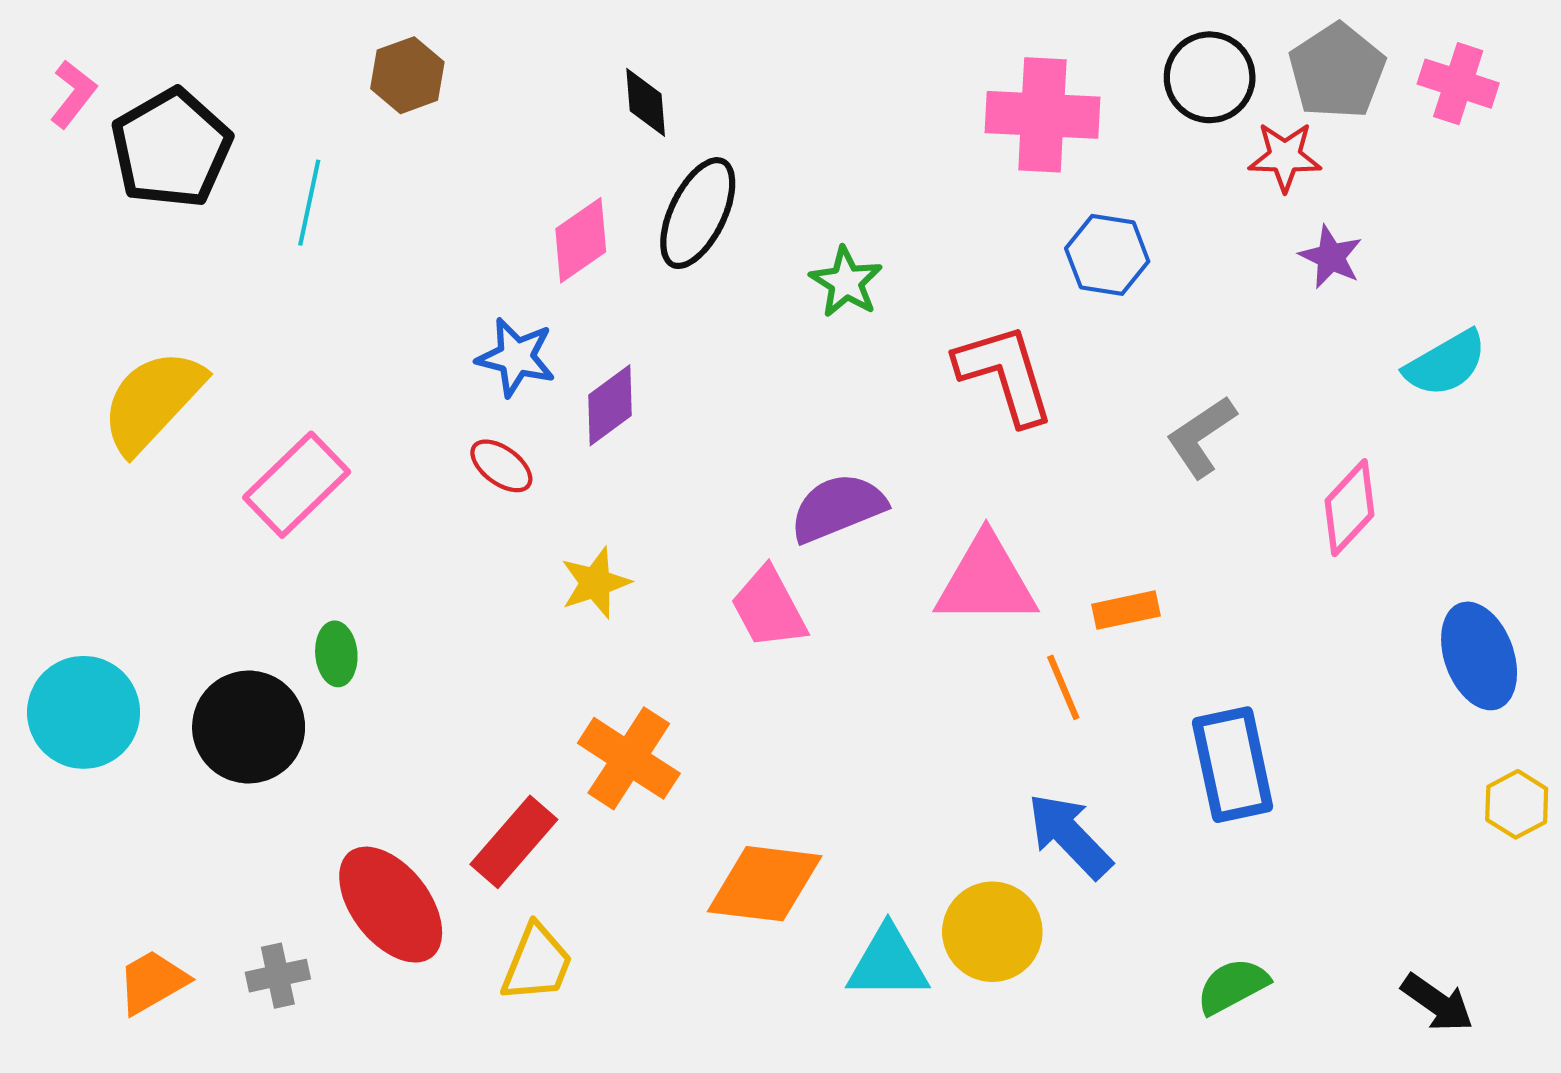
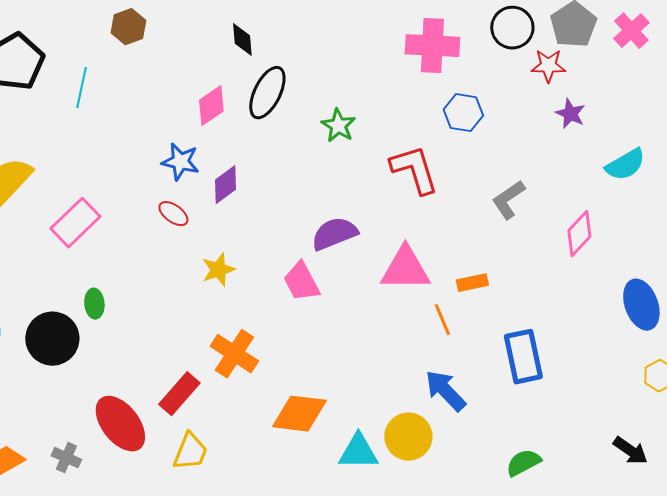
pink cross: (1458, 84) -> (631, 31), turned 30
gray cross: (278, 976) -> (66, 458), turned 36
black arrow: (1437, 1003) -> (630, 451), moved

